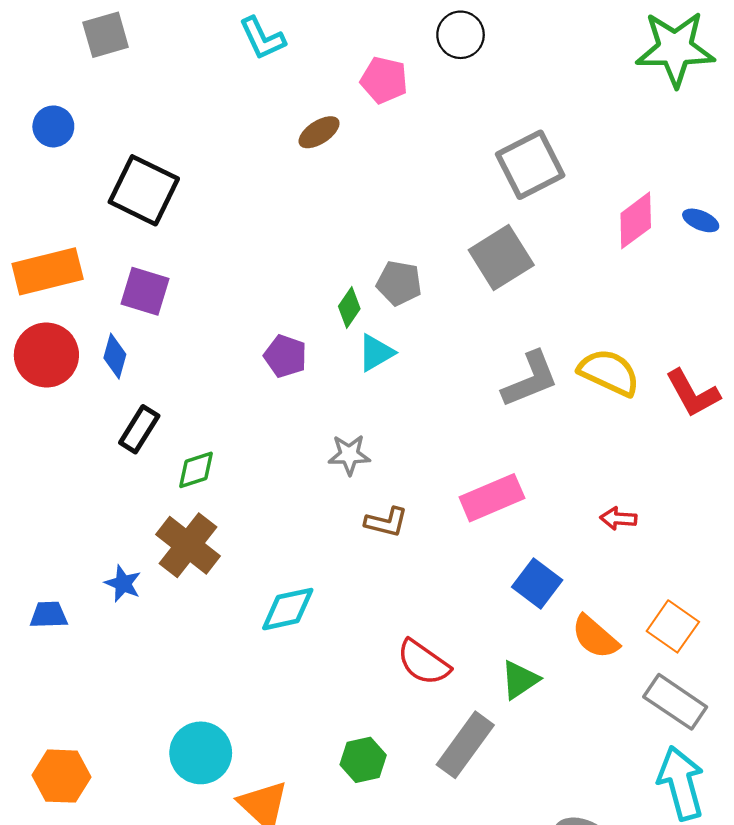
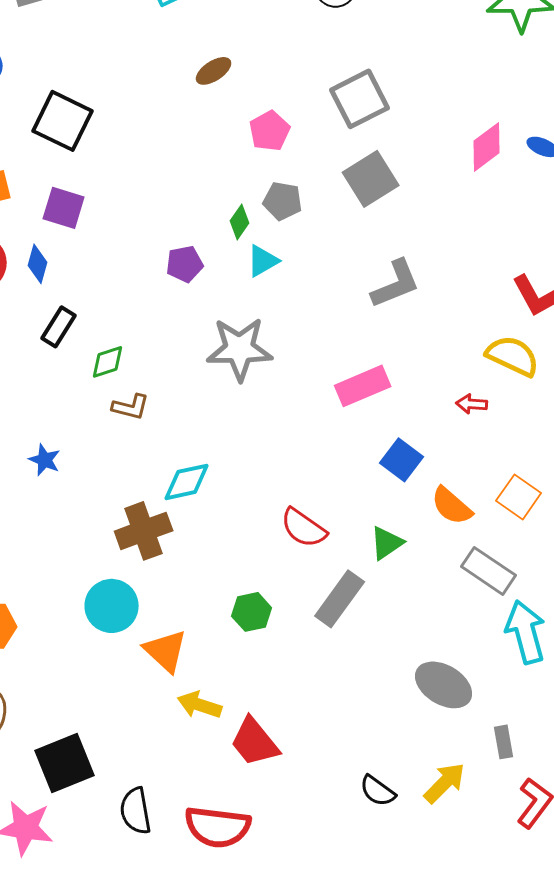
pink pentagon: (384, 80) -> (270, 131), moved, turned 30
gray square: (530, 165) -> (360, 99), moved
purple pentagon: (285, 356) -> (185, 264), turned -30
yellow semicircle: (609, 372) -> (513, 356), moved
gray star: (349, 455) -> (240, 349), size x1.8
brown L-shape: (386, 522) -> (131, 407), moved
brown cross: (188, 545) -> (144, 531), moved, turned 32
gray rectangle: (675, 702) -> (489, 571), moved

